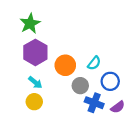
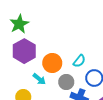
cyan arrow: (35, 82) -> (39, 79), moved

